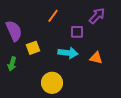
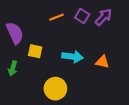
orange line: (53, 16) -> (56, 17), turned 32
purple square: (77, 32) -> (82, 16), moved, turned 32
yellow square: (33, 48) -> (35, 51), turned 32

